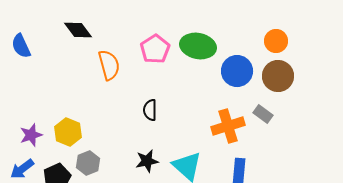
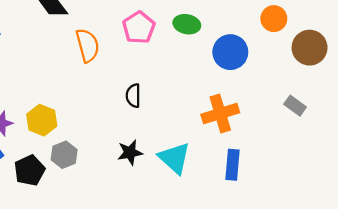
green ellipse: (198, 46) -> (187, 24), size x0.7
brown circle: (278, 76) -> (310, 48), moved
gray rectangle: (263, 114) -> (295, 106), moved

